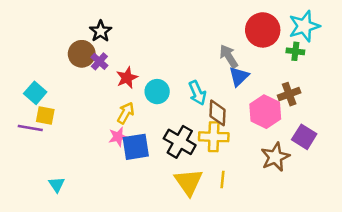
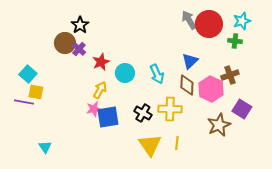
cyan star: (304, 26) -> (242, 21), size x0.7
gray arrow: (229, 56) -> (189, 20), moved
brown diamond: (217, 113) -> (187, 85), moved
black cross: (180, 142) -> (143, 113), size x0.7

